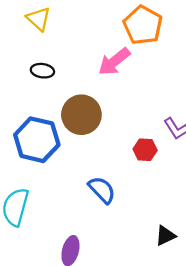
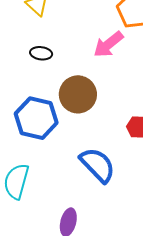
blue semicircle: (102, 190) -> (98, 165), size x1.4

